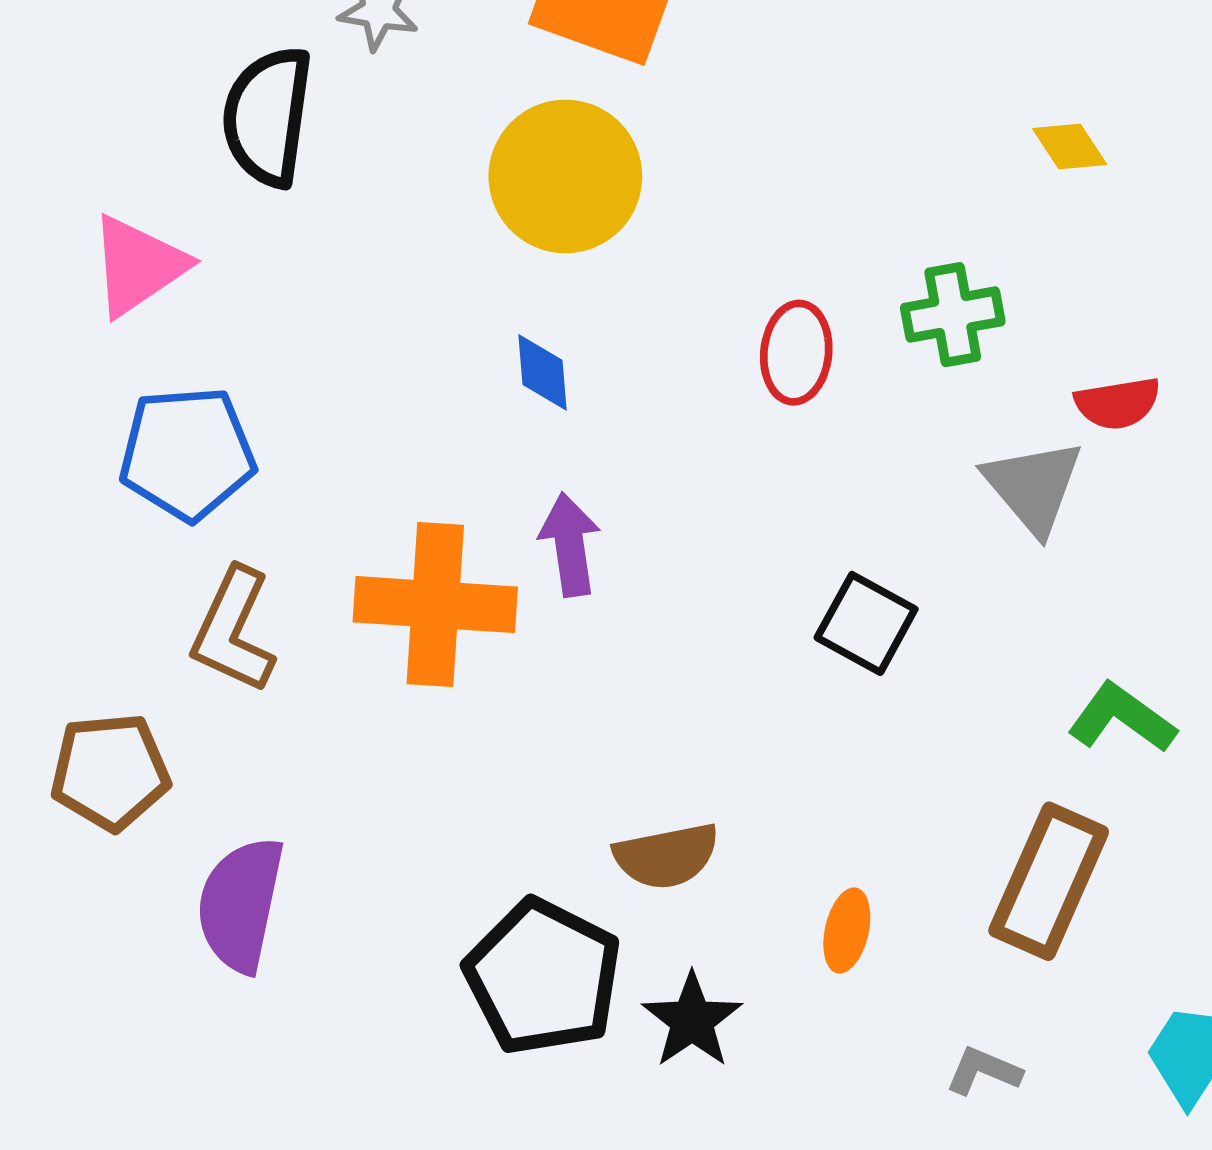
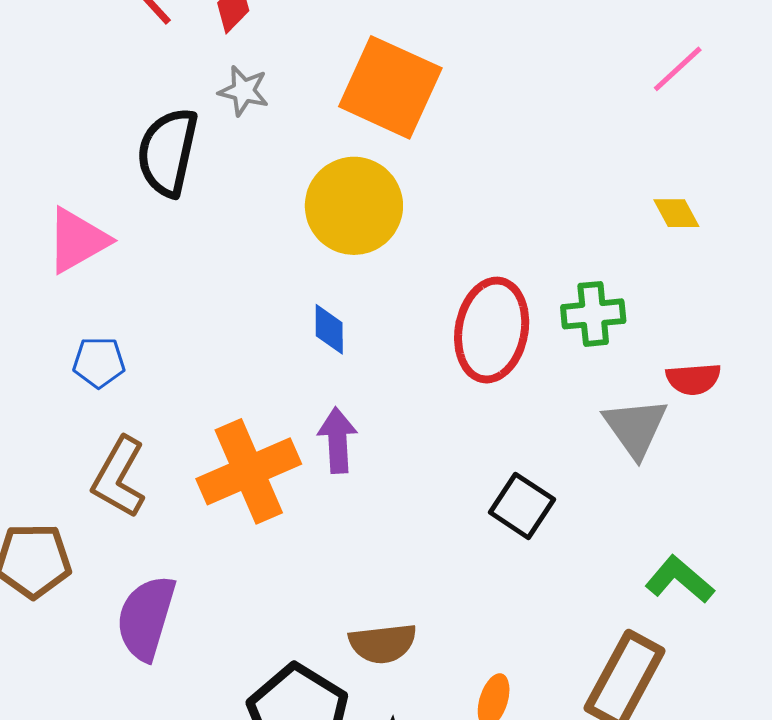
red ellipse: (796, 353) -> (492, 330), size x1.6
blue pentagon: (187, 453) -> (99, 362), size x0.6
orange cross: (435, 605) -> (249, 471), turned -32
purple semicircle: (241, 904) -> (146, 618), moved

